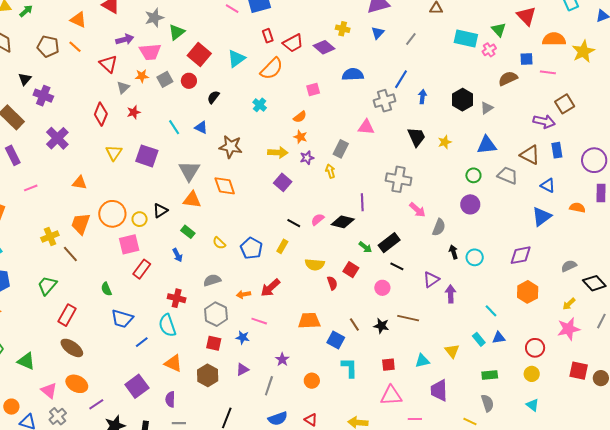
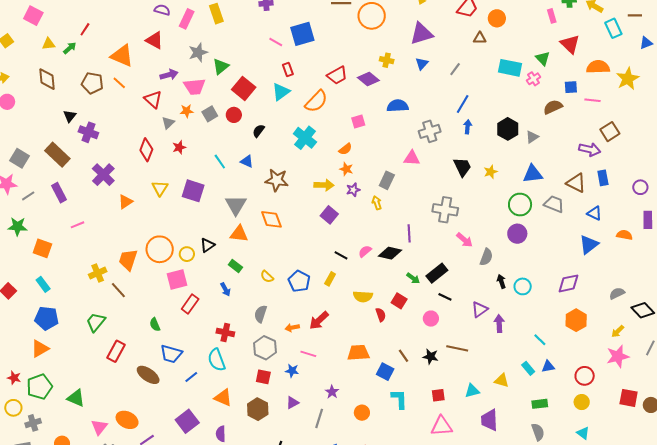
orange triangle: (78, 20) -> (122, 56), size x1.4
red rectangle: (268, 36) -> (288, 70), moved
blue line: (401, 79) -> (463, 104), moved
cyan cross: (260, 105) -> (305, 138), size x1.6
purple circle: (594, 160) -> (640, 187), size x0.6
green circle: (473, 175) -> (520, 205), size x1.5
orange triangle: (80, 183) -> (126, 202), moved, turned -42
gray semicircle: (212, 280) -> (261, 314), turned -54
brown ellipse: (72, 348) -> (148, 375), moved
yellow triangle: (452, 351) -> (502, 380), turned -35
pink triangle: (49, 391) -> (99, 427), turned 30

